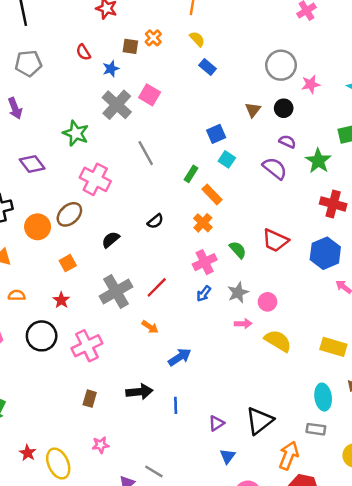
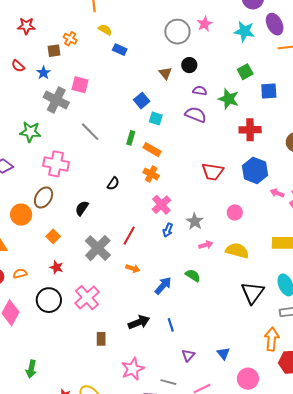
pink star: (311, 84) -> (205, 24), moved
green semicircle: (238, 250) -> (193, 275), moved
pink circle: (268, 302) -> (235, 212), moved
black triangle: (259, 421) -> (253, 293), moved
purple triangle: (216, 423) -> (188, 355), moved
pink star: (101, 445) -> (133, 369), moved, size x1.6

